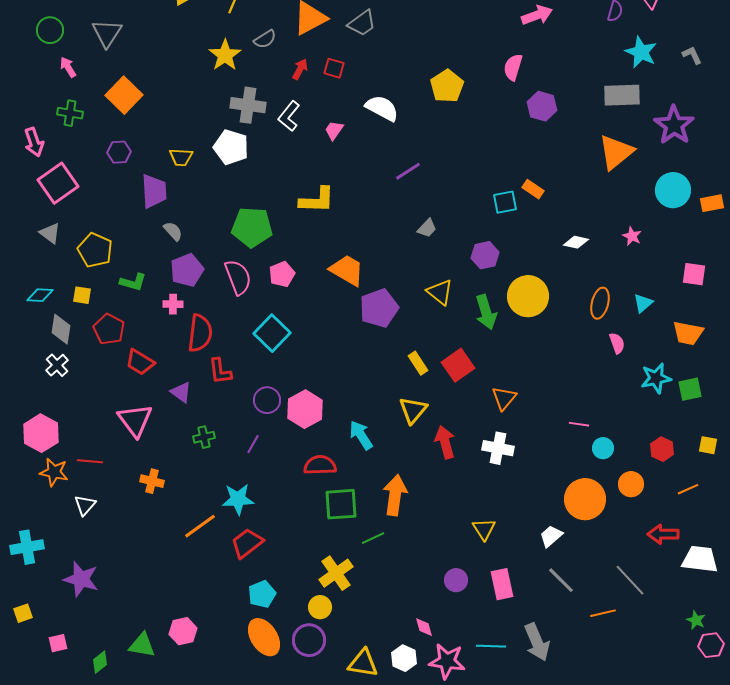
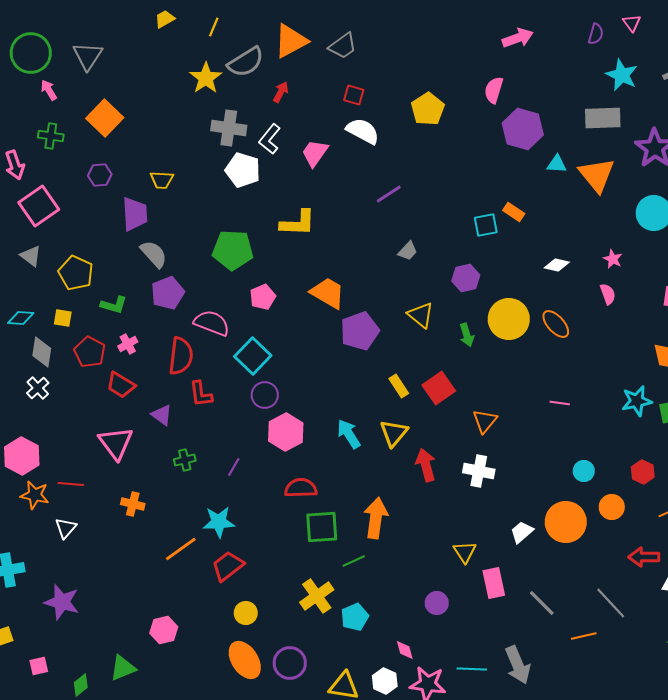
green circle: (50, 30) -> (31, 53), size x1.5
gray semicircle: (265, 39) -> (246, 62), size x1.6
red square: (334, 68) -> (354, 95), moved
purple hexagon: (542, 106) -> (523, 129), size x1.4
pink trapezoid: (334, 130) -> (315, 153), size x1.4
white pentagon: (231, 147) -> (243, 170), moved
orange triangle: (616, 152) -> (597, 175), turned -30
gray semicircle: (173, 231) -> (154, 254), size x1.4
pink semicircle: (238, 277) -> (212, 323), moved, turned -48
orange ellipse: (600, 303) -> (556, 324), moved, turned -56
cyan triangle: (643, 303) -> (557, 164), moved, turned 45
pink cross: (173, 304) -> (128, 344), moved, turned -30
green arrow: (486, 312) -> (467, 335), size x0.7
pink semicircle: (617, 343) -> (608, 294), moved
purple circle: (267, 400) -> (265, 395), moved
pink line: (579, 424) -> (560, 403), moved
cyan arrow: (361, 435) -> (349, 434), moved
white trapezoid: (551, 536) -> (522, 532), moved
pink rectangle: (502, 584) -> (494, 583), moved
cyan pentagon: (262, 594) -> (355, 617), moved
yellow circle: (320, 607) -> (246, 613), moved
pink hexagon: (183, 631) -> (164, 630), moved
green triangle: (142, 645) -> (123, 668), turned -32

